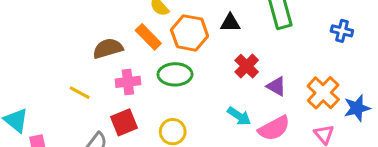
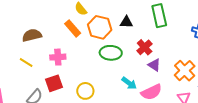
brown semicircle: (108, 48) -> (32, 35), moved
red cross: (247, 66) -> (145, 47), moved
green ellipse: (175, 74) -> (111, 53), moved

